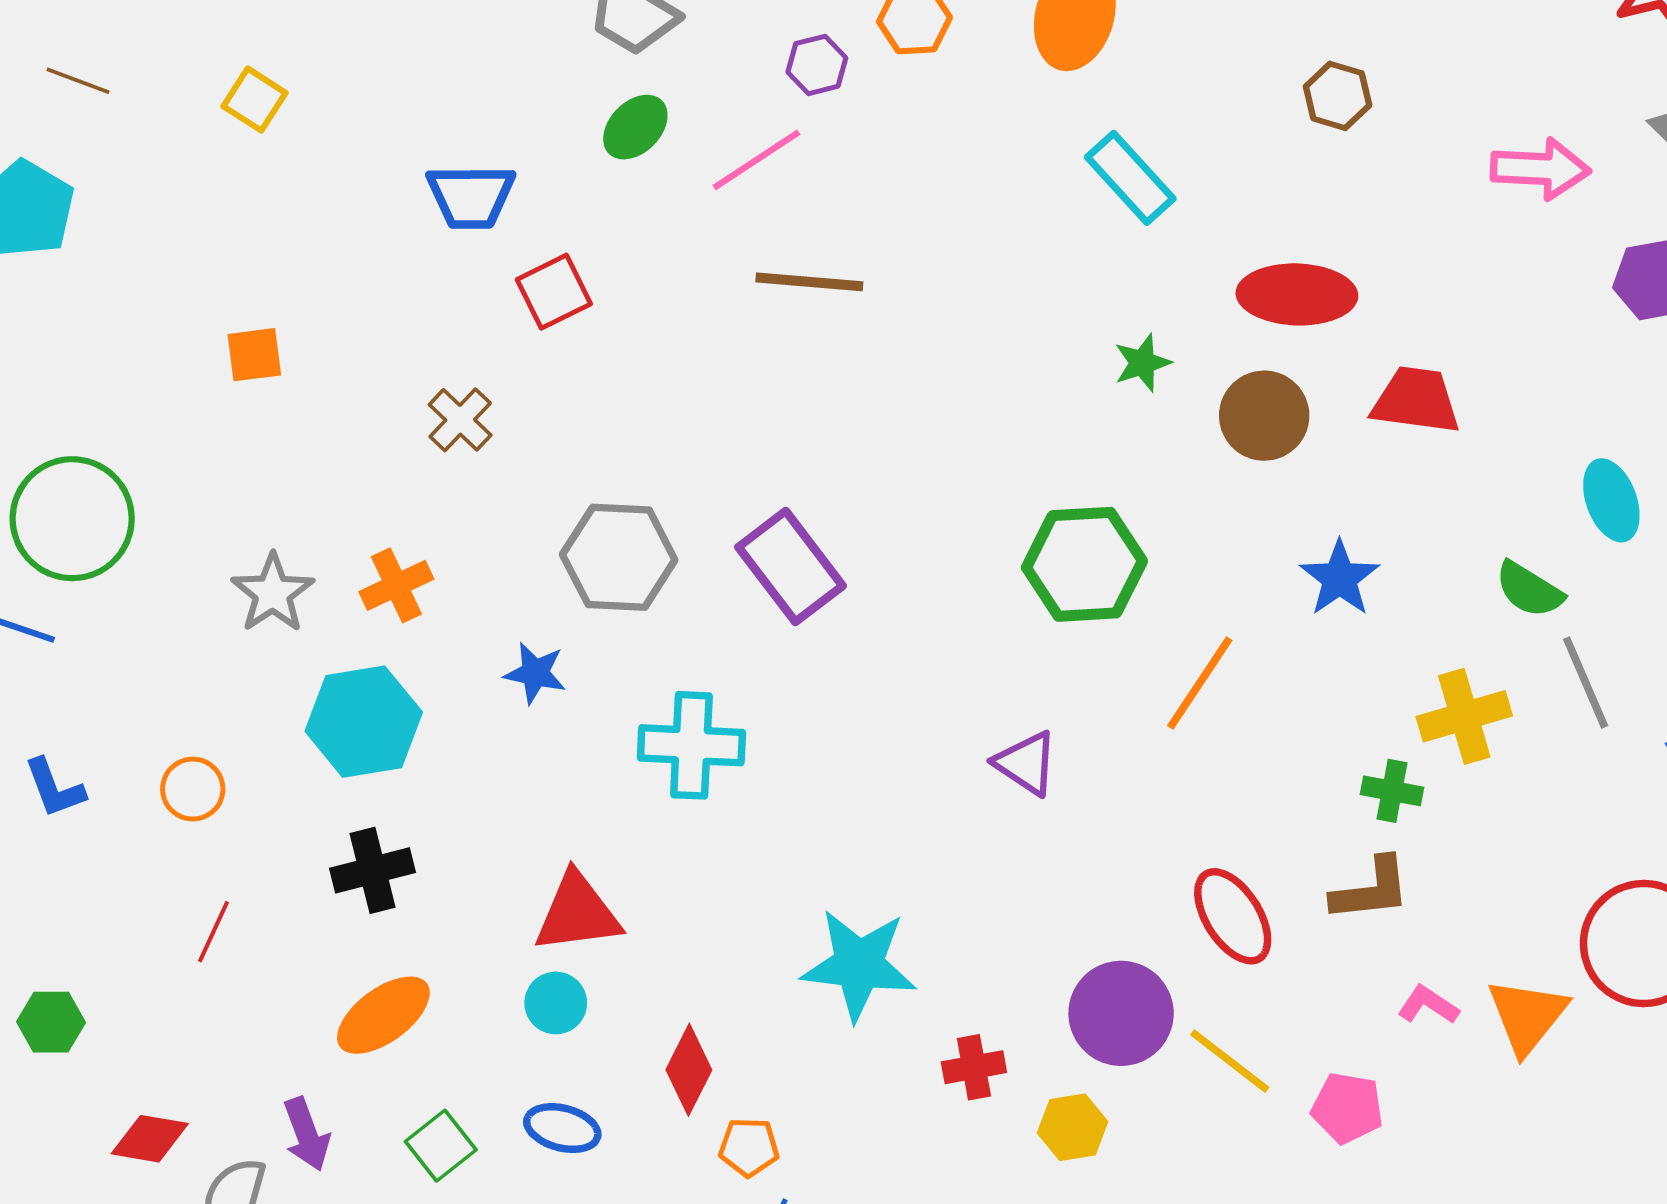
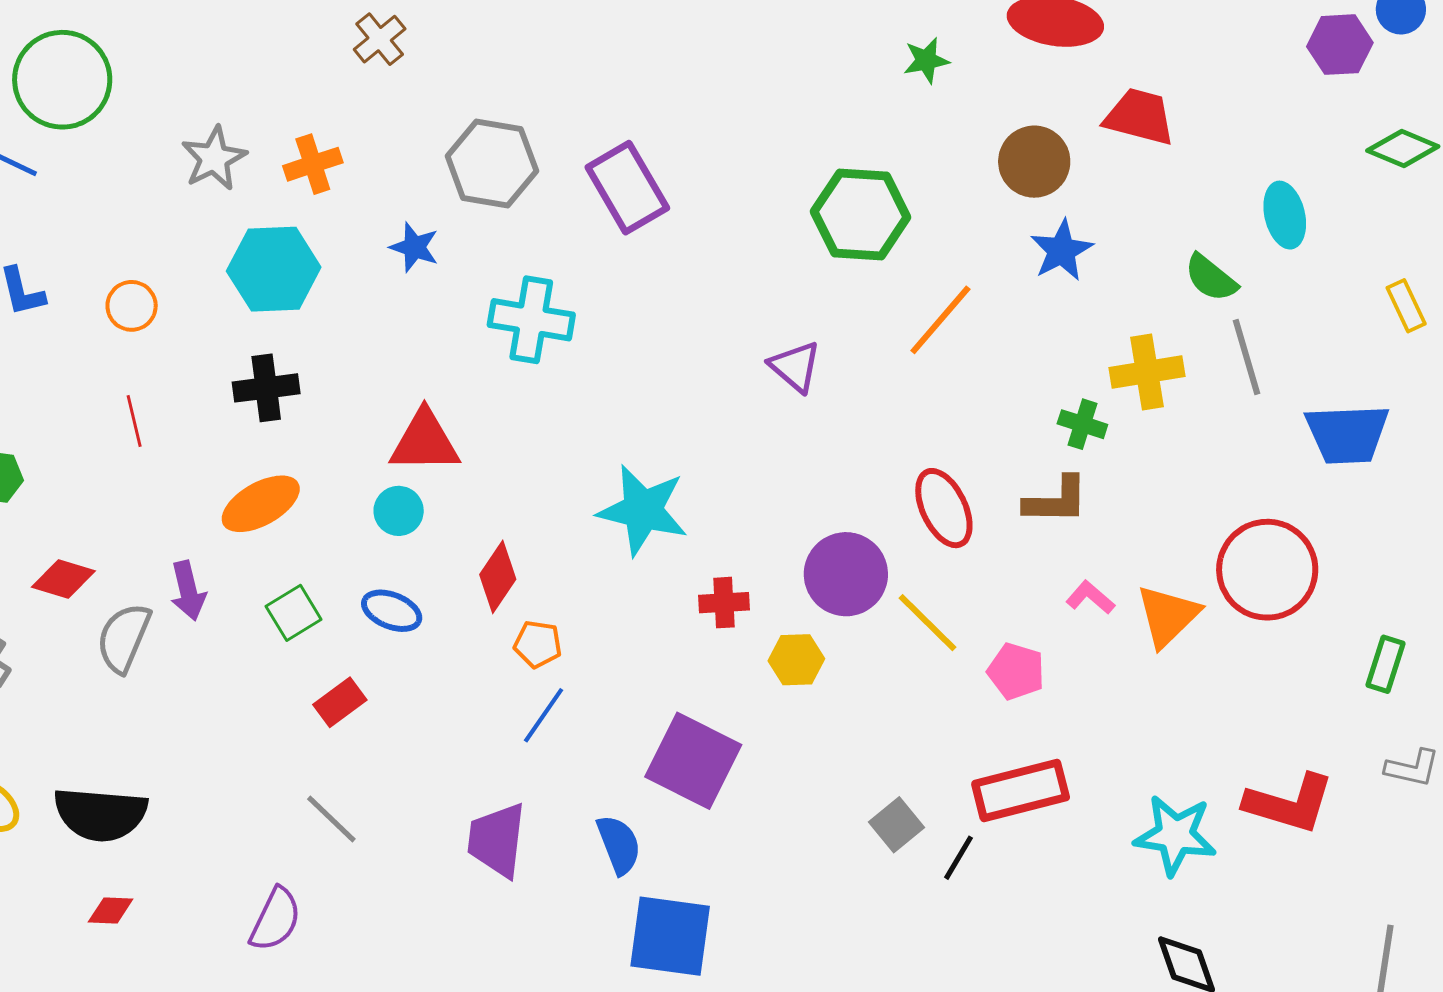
brown circle: (1264, 416) -> (1034, 162), moved
red line: (214, 932) -> (134, 421), turned -45

